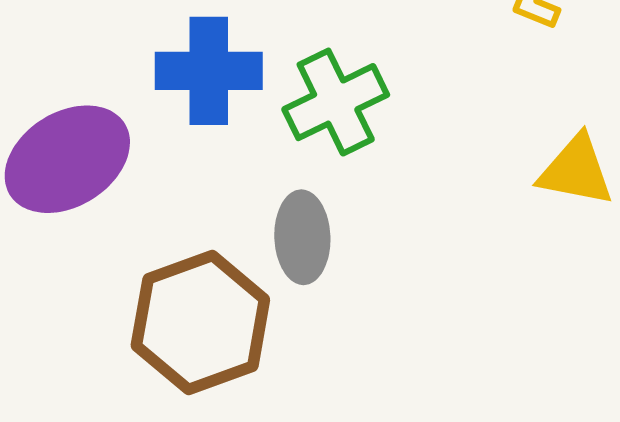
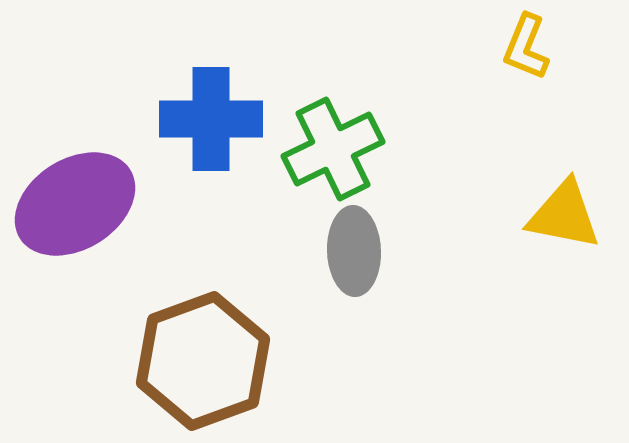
gray ellipse: (302, 237) -> (354, 251), moved

